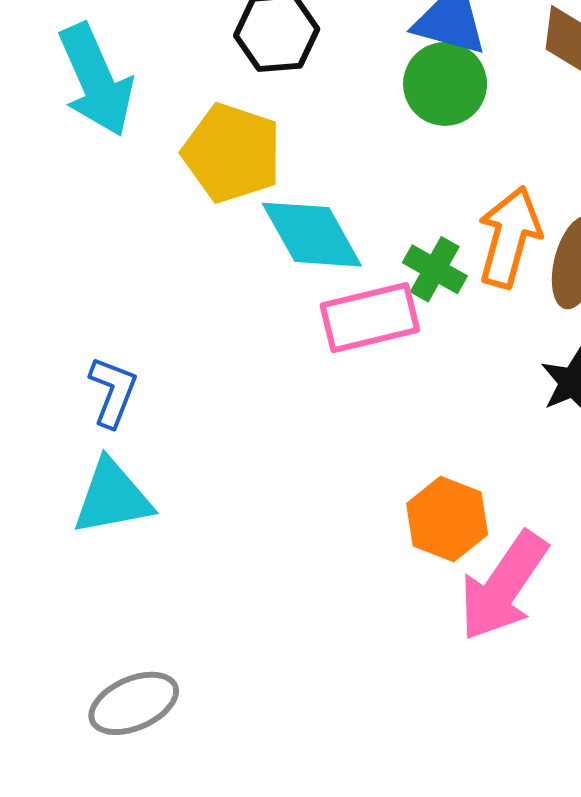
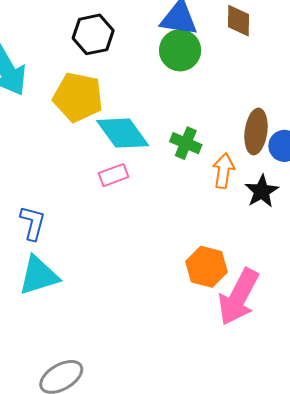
orange arrow: (509, 237) -> (224, 171), moved, size x0.7
pink rectangle: (370, 318) -> (113, 175), moved, size x0.6

